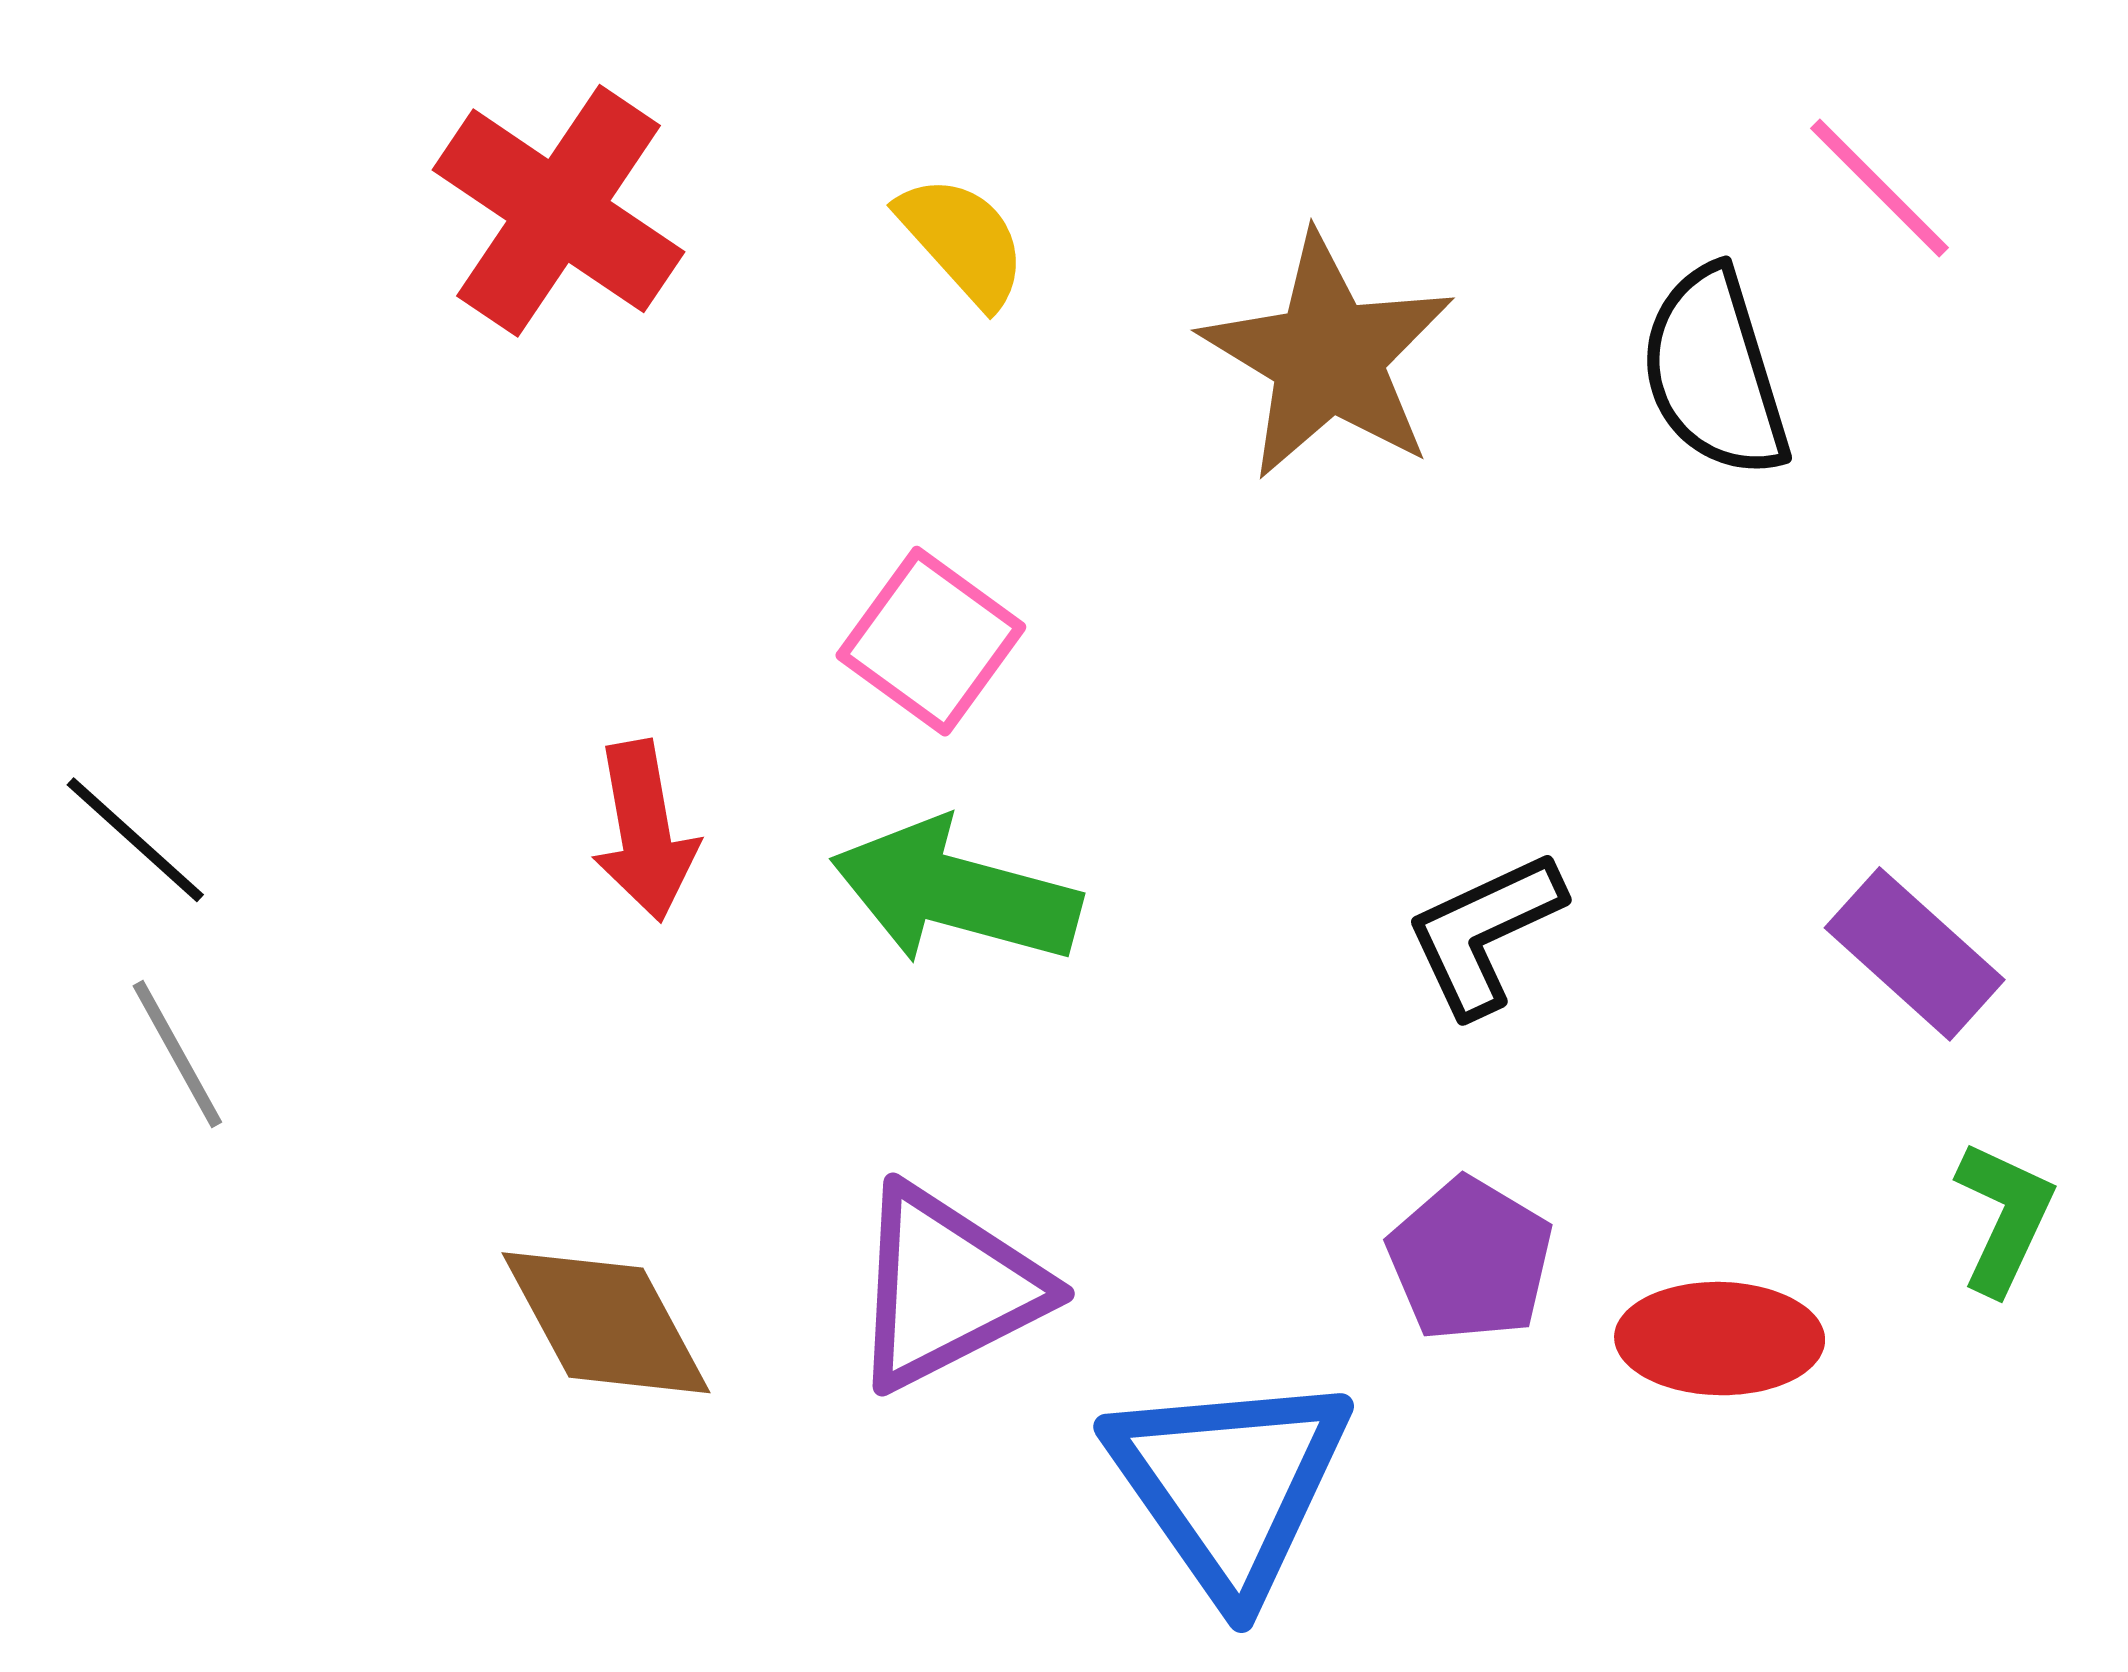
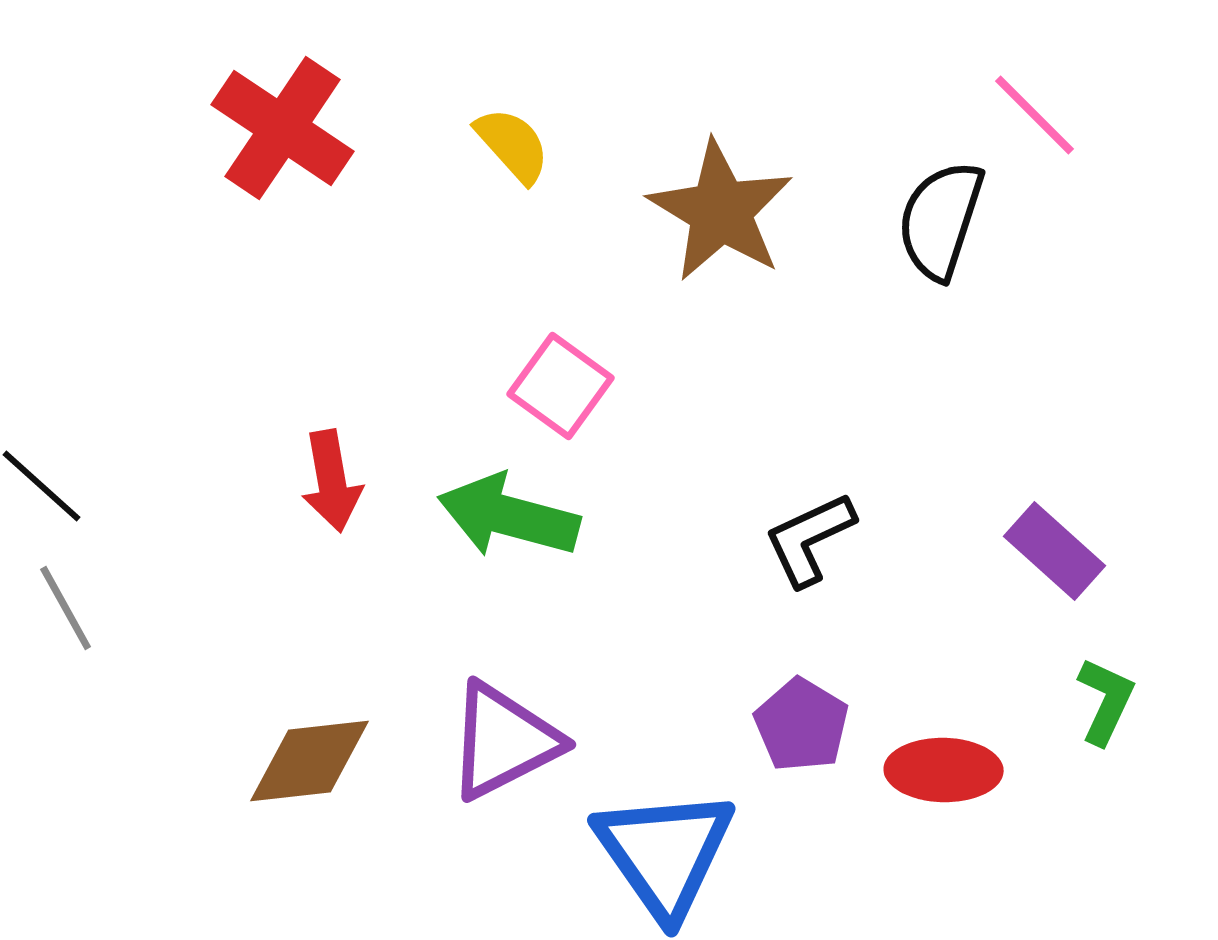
black semicircle: (1714, 372) -> (941, 220), turned 35
pink square: (931, 641) -> (561, 386), moved
brown diamond: (606, 1323) -> (310, 761), turned -68

